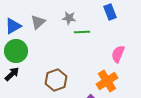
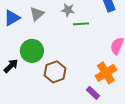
green circle: (16, 51) -> (32, 51), moved

